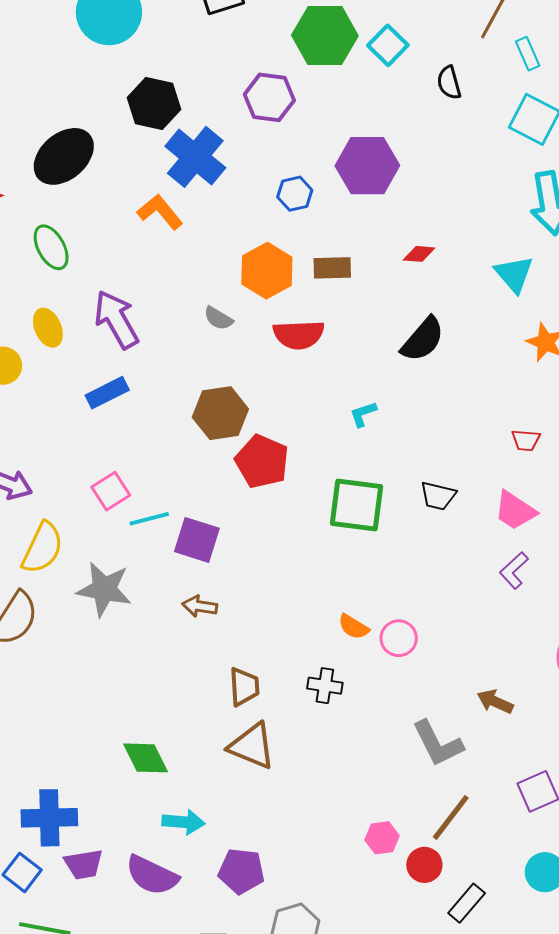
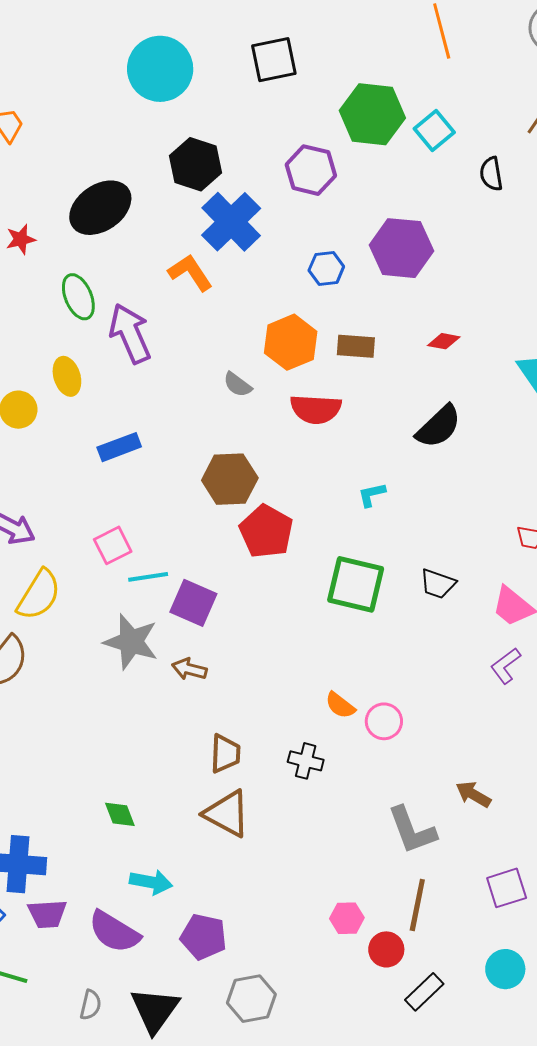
purple arrow: (116, 319) -> (130, 333), moved
gray star: (104, 589) -> (131, 642), moved
green diamond: (146, 758) -> (120, 814), size x0.7
brown line: (451, 817) -> (417, 905), turned -32

